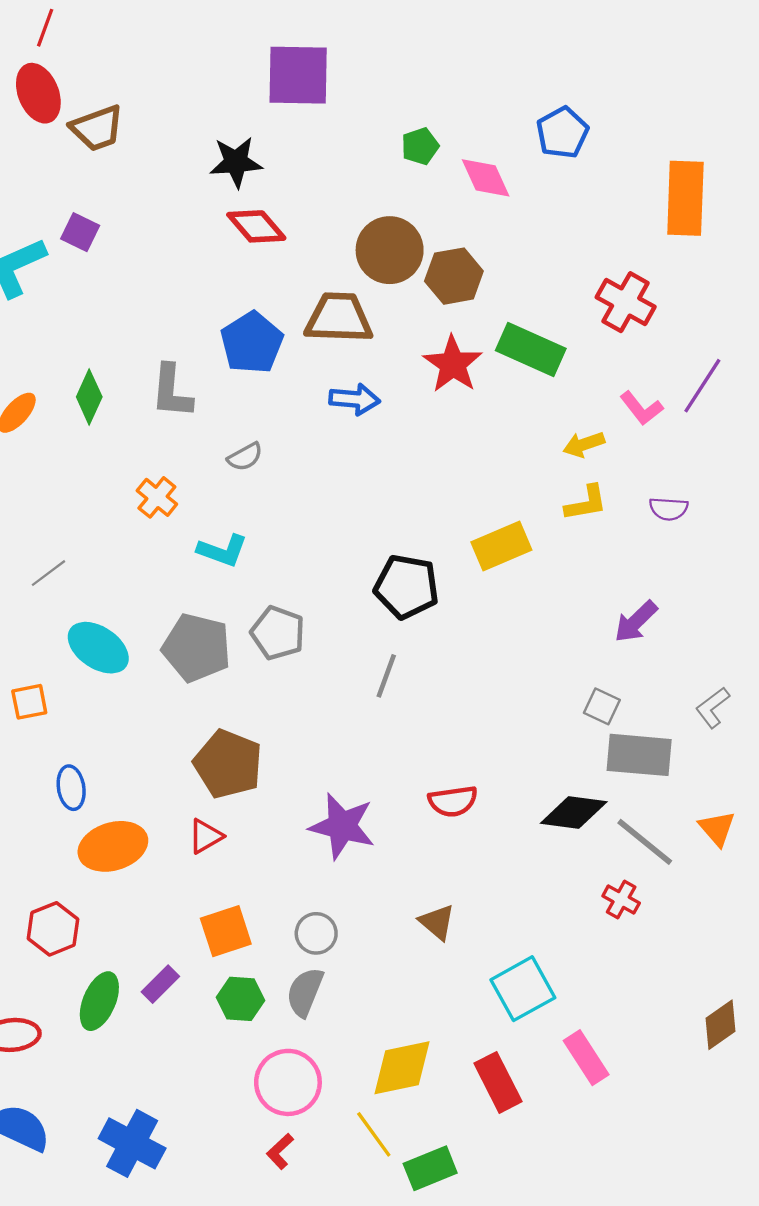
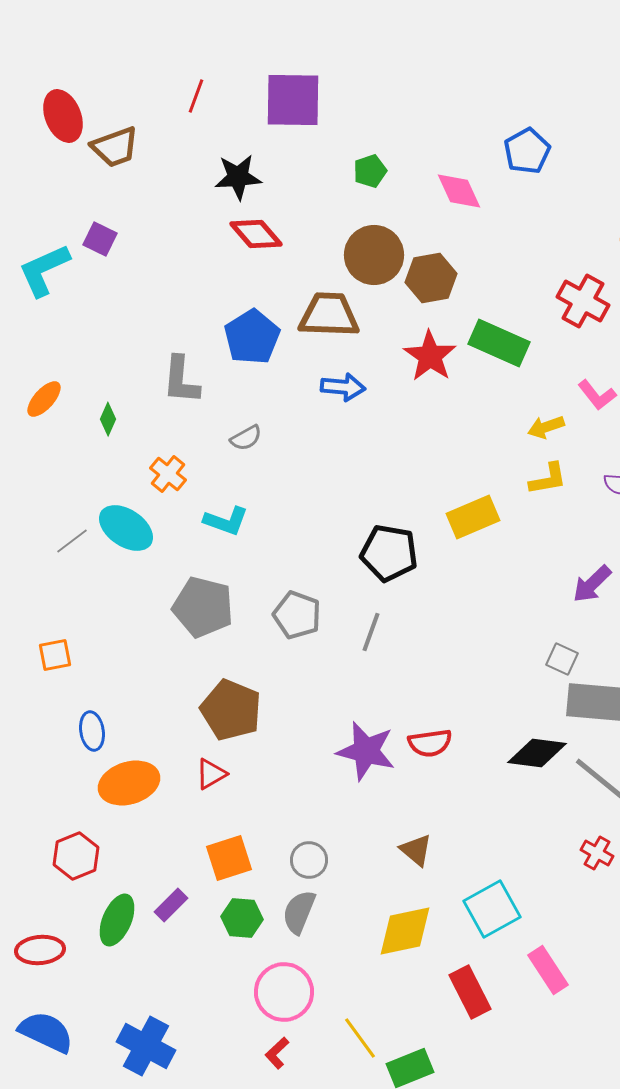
red line: (45, 28) -> (196, 96), moved
green pentagon: (420, 146) -> (370, 171), moved
green diamond: (89, 397) -> (108, 419), moved, size x0.7
gray pentagon: (278, 633) -> (297, 615), moved
cyan ellipse: (98, 648) -> (126, 528), moved
purple star: (342, 826) -> (366, 751), moved
red cross: (621, 899) -> (597, 853), moved
yellow diamond: (402, 1068) -> (405, 931), moved

